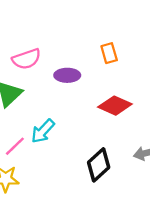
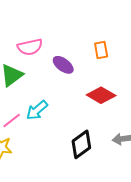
purple ellipse: (67, 75) -> (63, 65), turned 30

